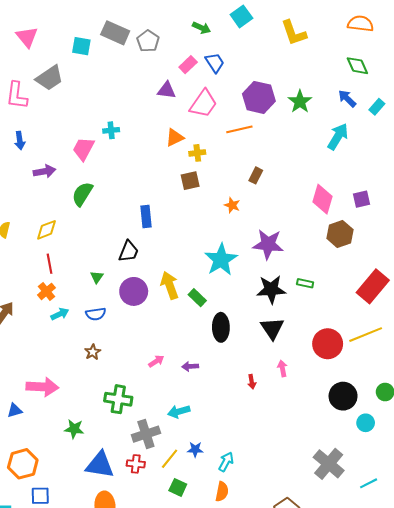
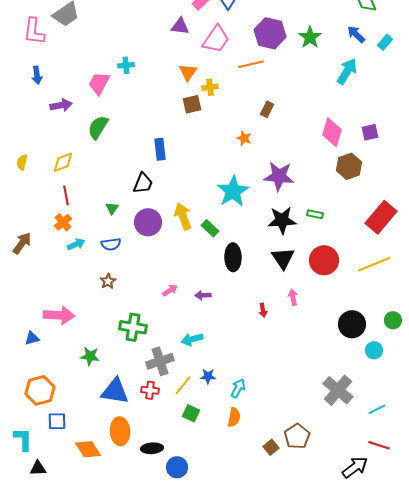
orange triangle: (175, 138) -> (188, 72), turned -30
brown square: (190, 181) -> (192, 104), moved
red circle: (328, 344) -> (324, 260), moved

